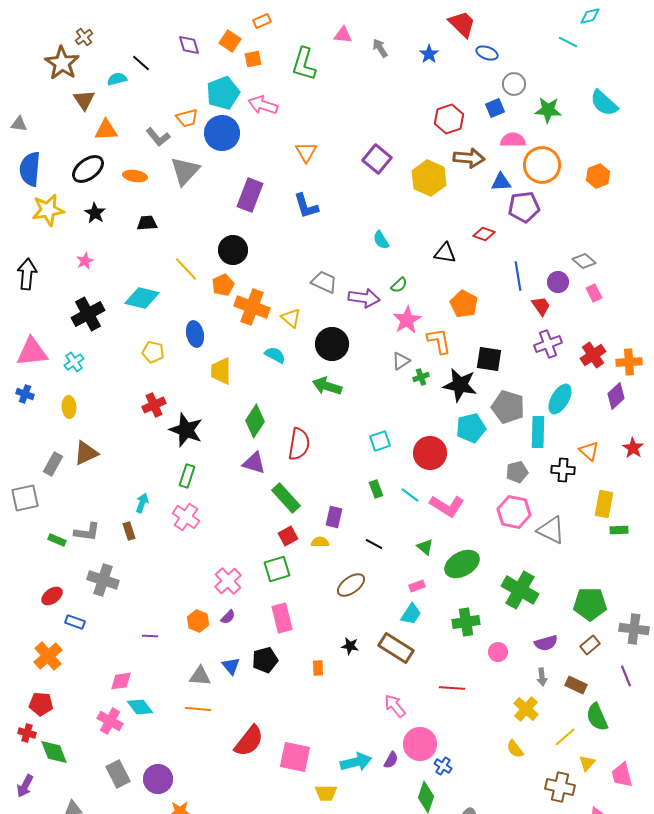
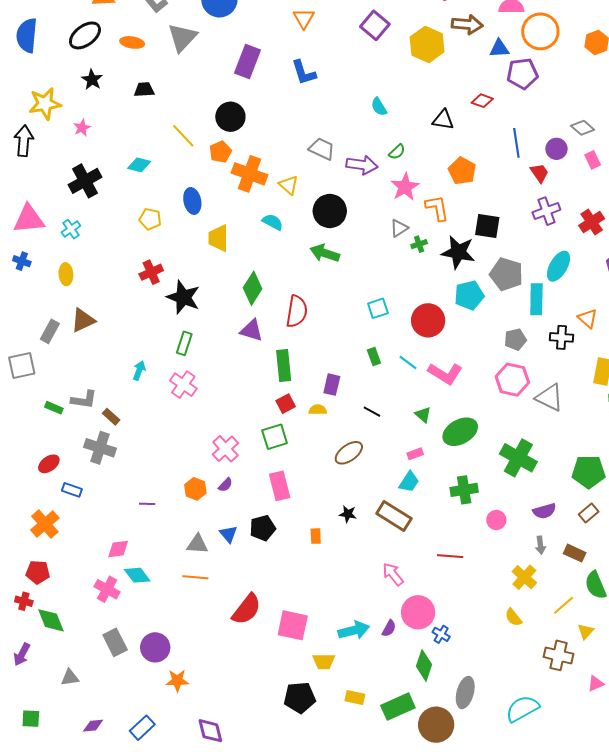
yellow star: (48, 210) -> (45, 104), moved
cyan diamond: (142, 298) -> (139, 165), size x0.7
green rectangle: (286, 498) -> (284, 366), turned 36
brown rectangle: (129, 531) -> (111, 417), moved, turned -30

